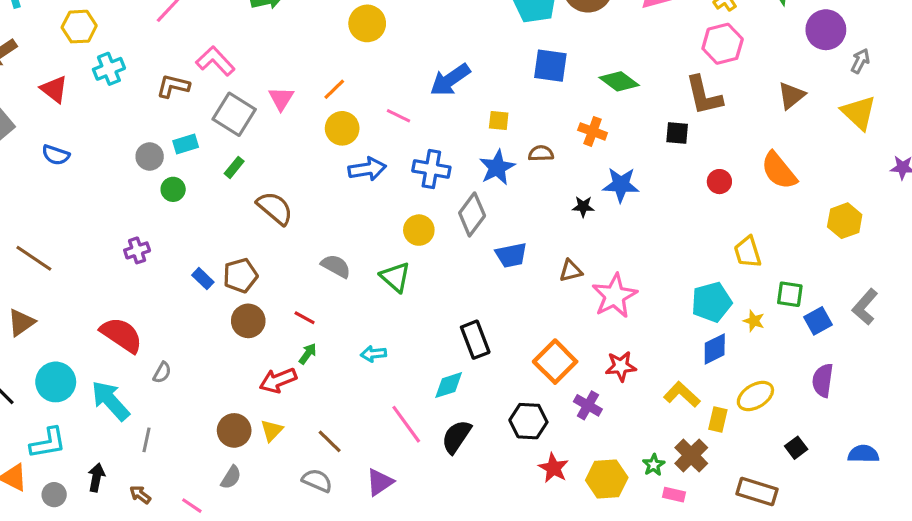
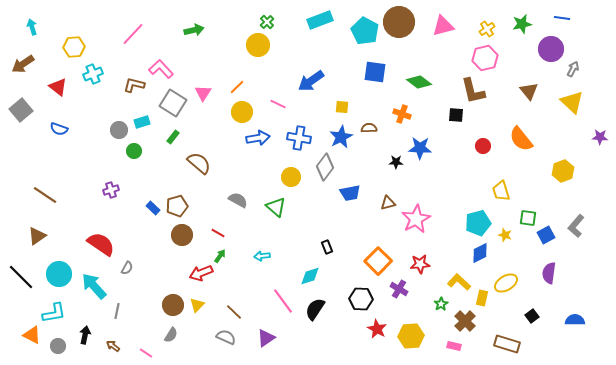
brown triangle: (791, 95) -> (529, 91), turned -30
black rectangle: (475, 340) -> (327, 247), size x0.6
green star: (654, 465) -> (441, 304), moved

